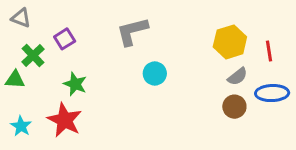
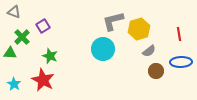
gray L-shape: (132, 31) -> (113, 21), moved
yellow hexagon: (230, 42) -> (139, 29), moved
cyan circle: (155, 73) -> (103, 49), size x1.5
gray semicircle: (237, 77) -> (149, 51), moved

